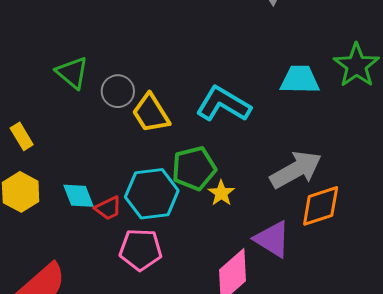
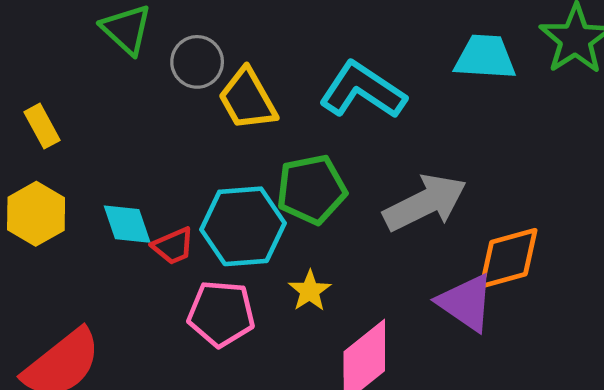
gray arrow: (296, 170) -> (425, 203), moved
yellow star: (221, 193) -> (310, 291), moved
purple triangle: (272, 239) -> (466, 303), moved

